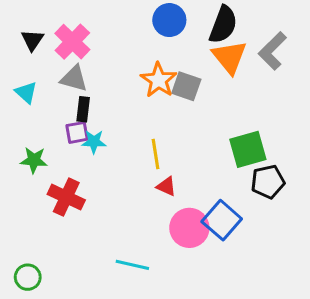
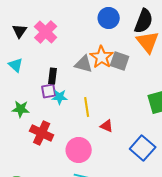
gray triangle: (74, 79) -> (84, 64), moved
yellow line: (155, 154) -> (87, 107), moved
pink circle: (189, 228) -> (79, 150), moved

